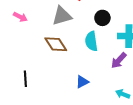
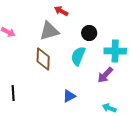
cyan semicircle: (91, 41) -> (78, 56), turned 30
brown diamond: (56, 44) -> (43, 59), turned 35

